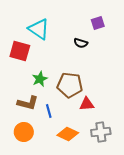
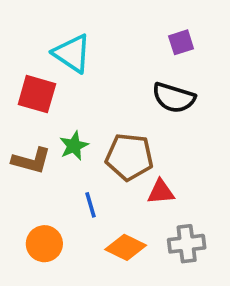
black semicircle: (81, 43) -> (174, 98), moved, size x1.6
brown L-shape: (28, 103) -> (31, 161), moved

